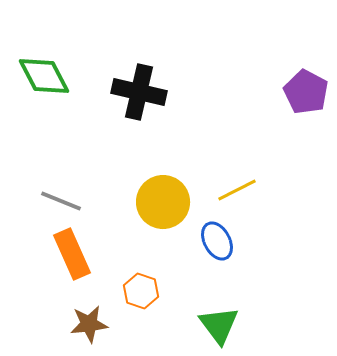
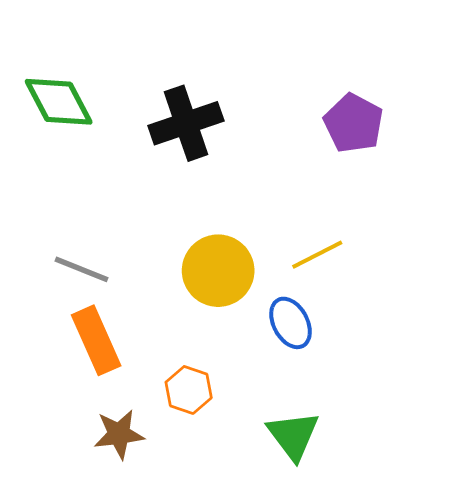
black cross: (139, 92) -> (186, 123), turned -32
purple pentagon: (306, 92) -> (353, 123), moved

